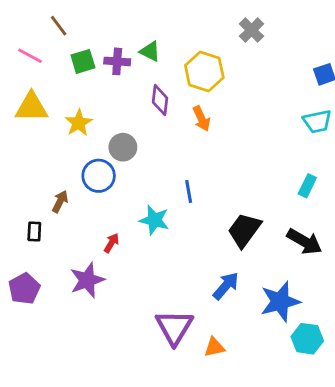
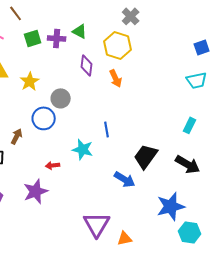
gray cross: (252, 30) -> (131, 16), moved
red arrow: (111, 243) -> (53, 165), turned -128
blue arrow: (226, 286) -> (125, 179), moved, turned 80

